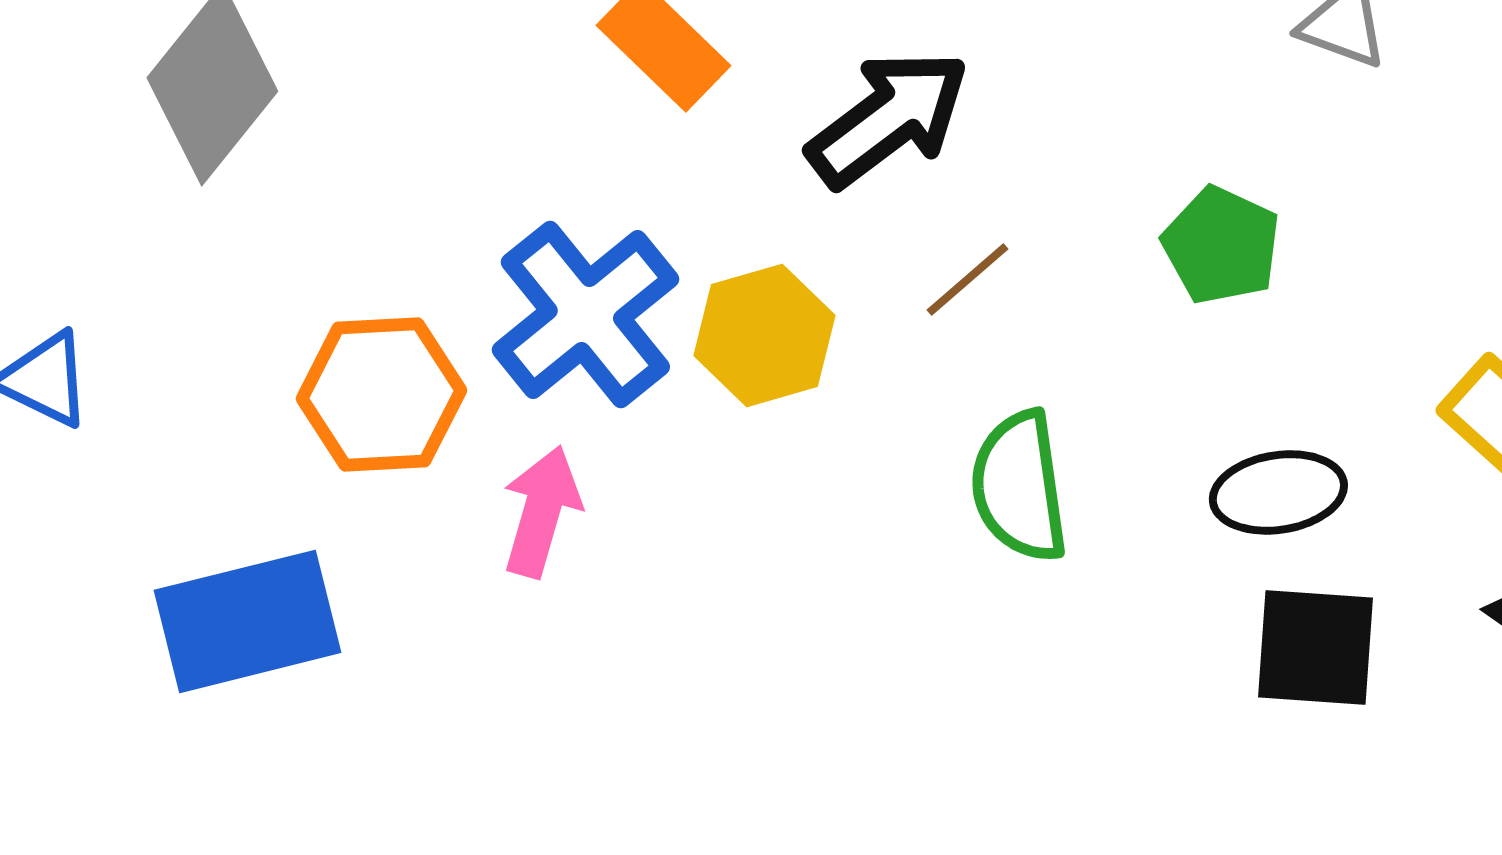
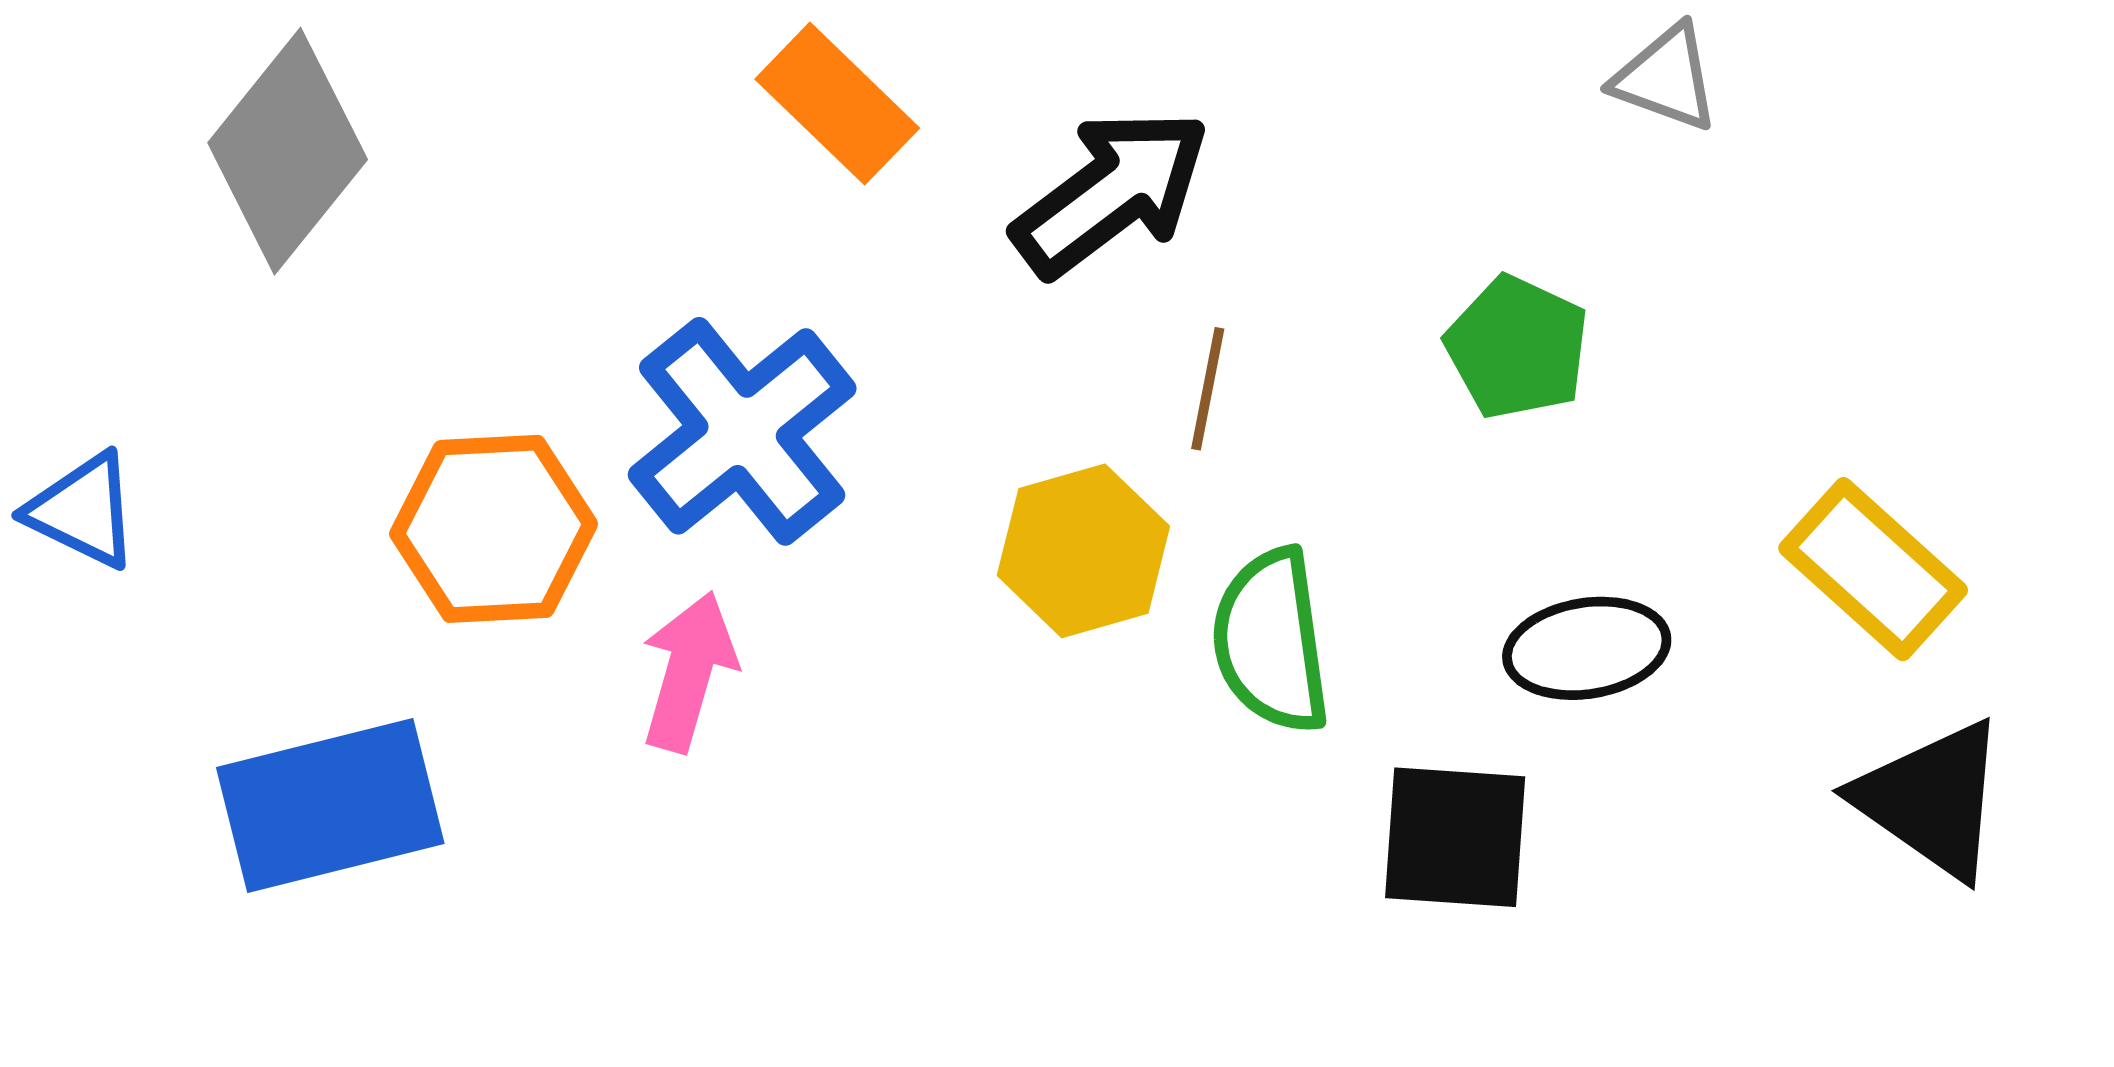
brown line: (967, 279) -> (1208, 389), turned -38
yellow hexagon: (764, 335) -> (1083, 551), moved
black square: (1315, 647) -> (1455, 837), moved

